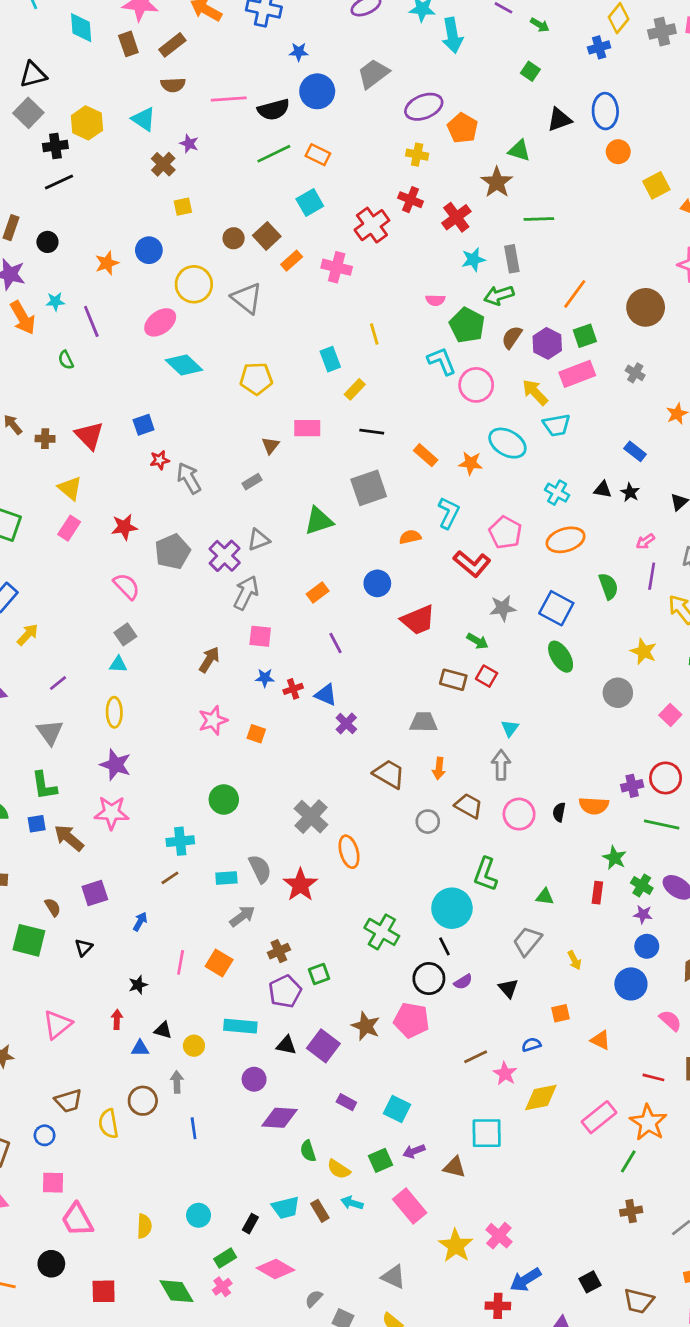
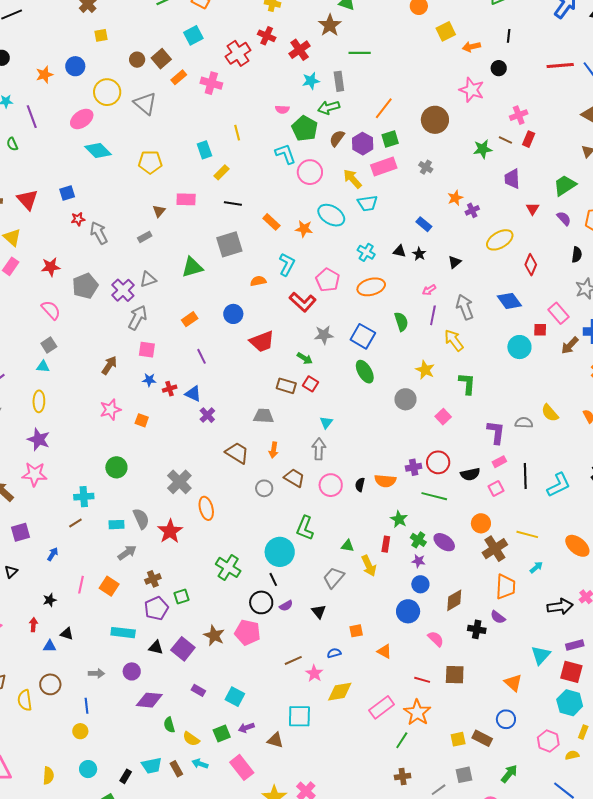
yellow arrow: (574, 960) -> (369, 566), moved, size x1.5
yellow circle: (194, 1046) -> (80, 731), moved
gray arrow: (177, 1082) -> (96, 673), moved, turned 91

